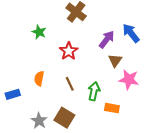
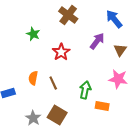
blue arrow: (131, 33) -> (114, 19), moved
brown triangle: (115, 61) -> (120, 50), moved
brown line: (70, 84) -> (53, 83), moved

